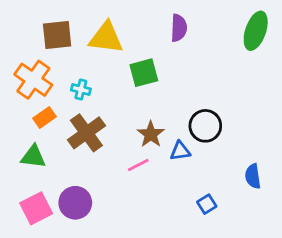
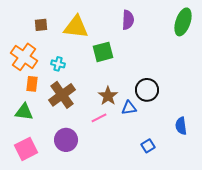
brown square: (57, 35) -> (41, 25), size x0.6
orange rectangle: (45, 117) -> (32, 84), turned -49
purple circle: (75, 203) -> (66, 140), moved

